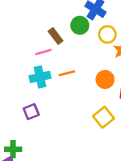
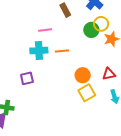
green circle: (80, 25) -> (91, 30), moved
brown rectangle: (56, 36) -> (65, 10), moved
orange circle: (105, 79) -> (83, 75), moved

